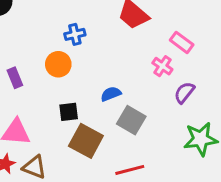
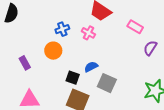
pink cross: (162, 66) -> (88, 33), moved
purple semicircle: (184, 93) -> (150, 48), moved
black square: (69, 112) -> (73, 78), moved, turned 32

